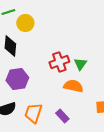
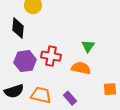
red cross: (59, 62) -> (51, 56), moved, turned 30
orange trapezoid: (33, 113) -> (41, 95), turned 85

